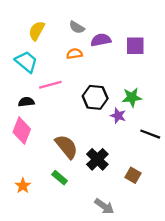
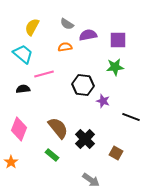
green star: (132, 97) -> (115, 67), moved
pink diamond: (22, 131) -> (19, 129), moved
orange star: (23, 186) -> (11, 162), moved

